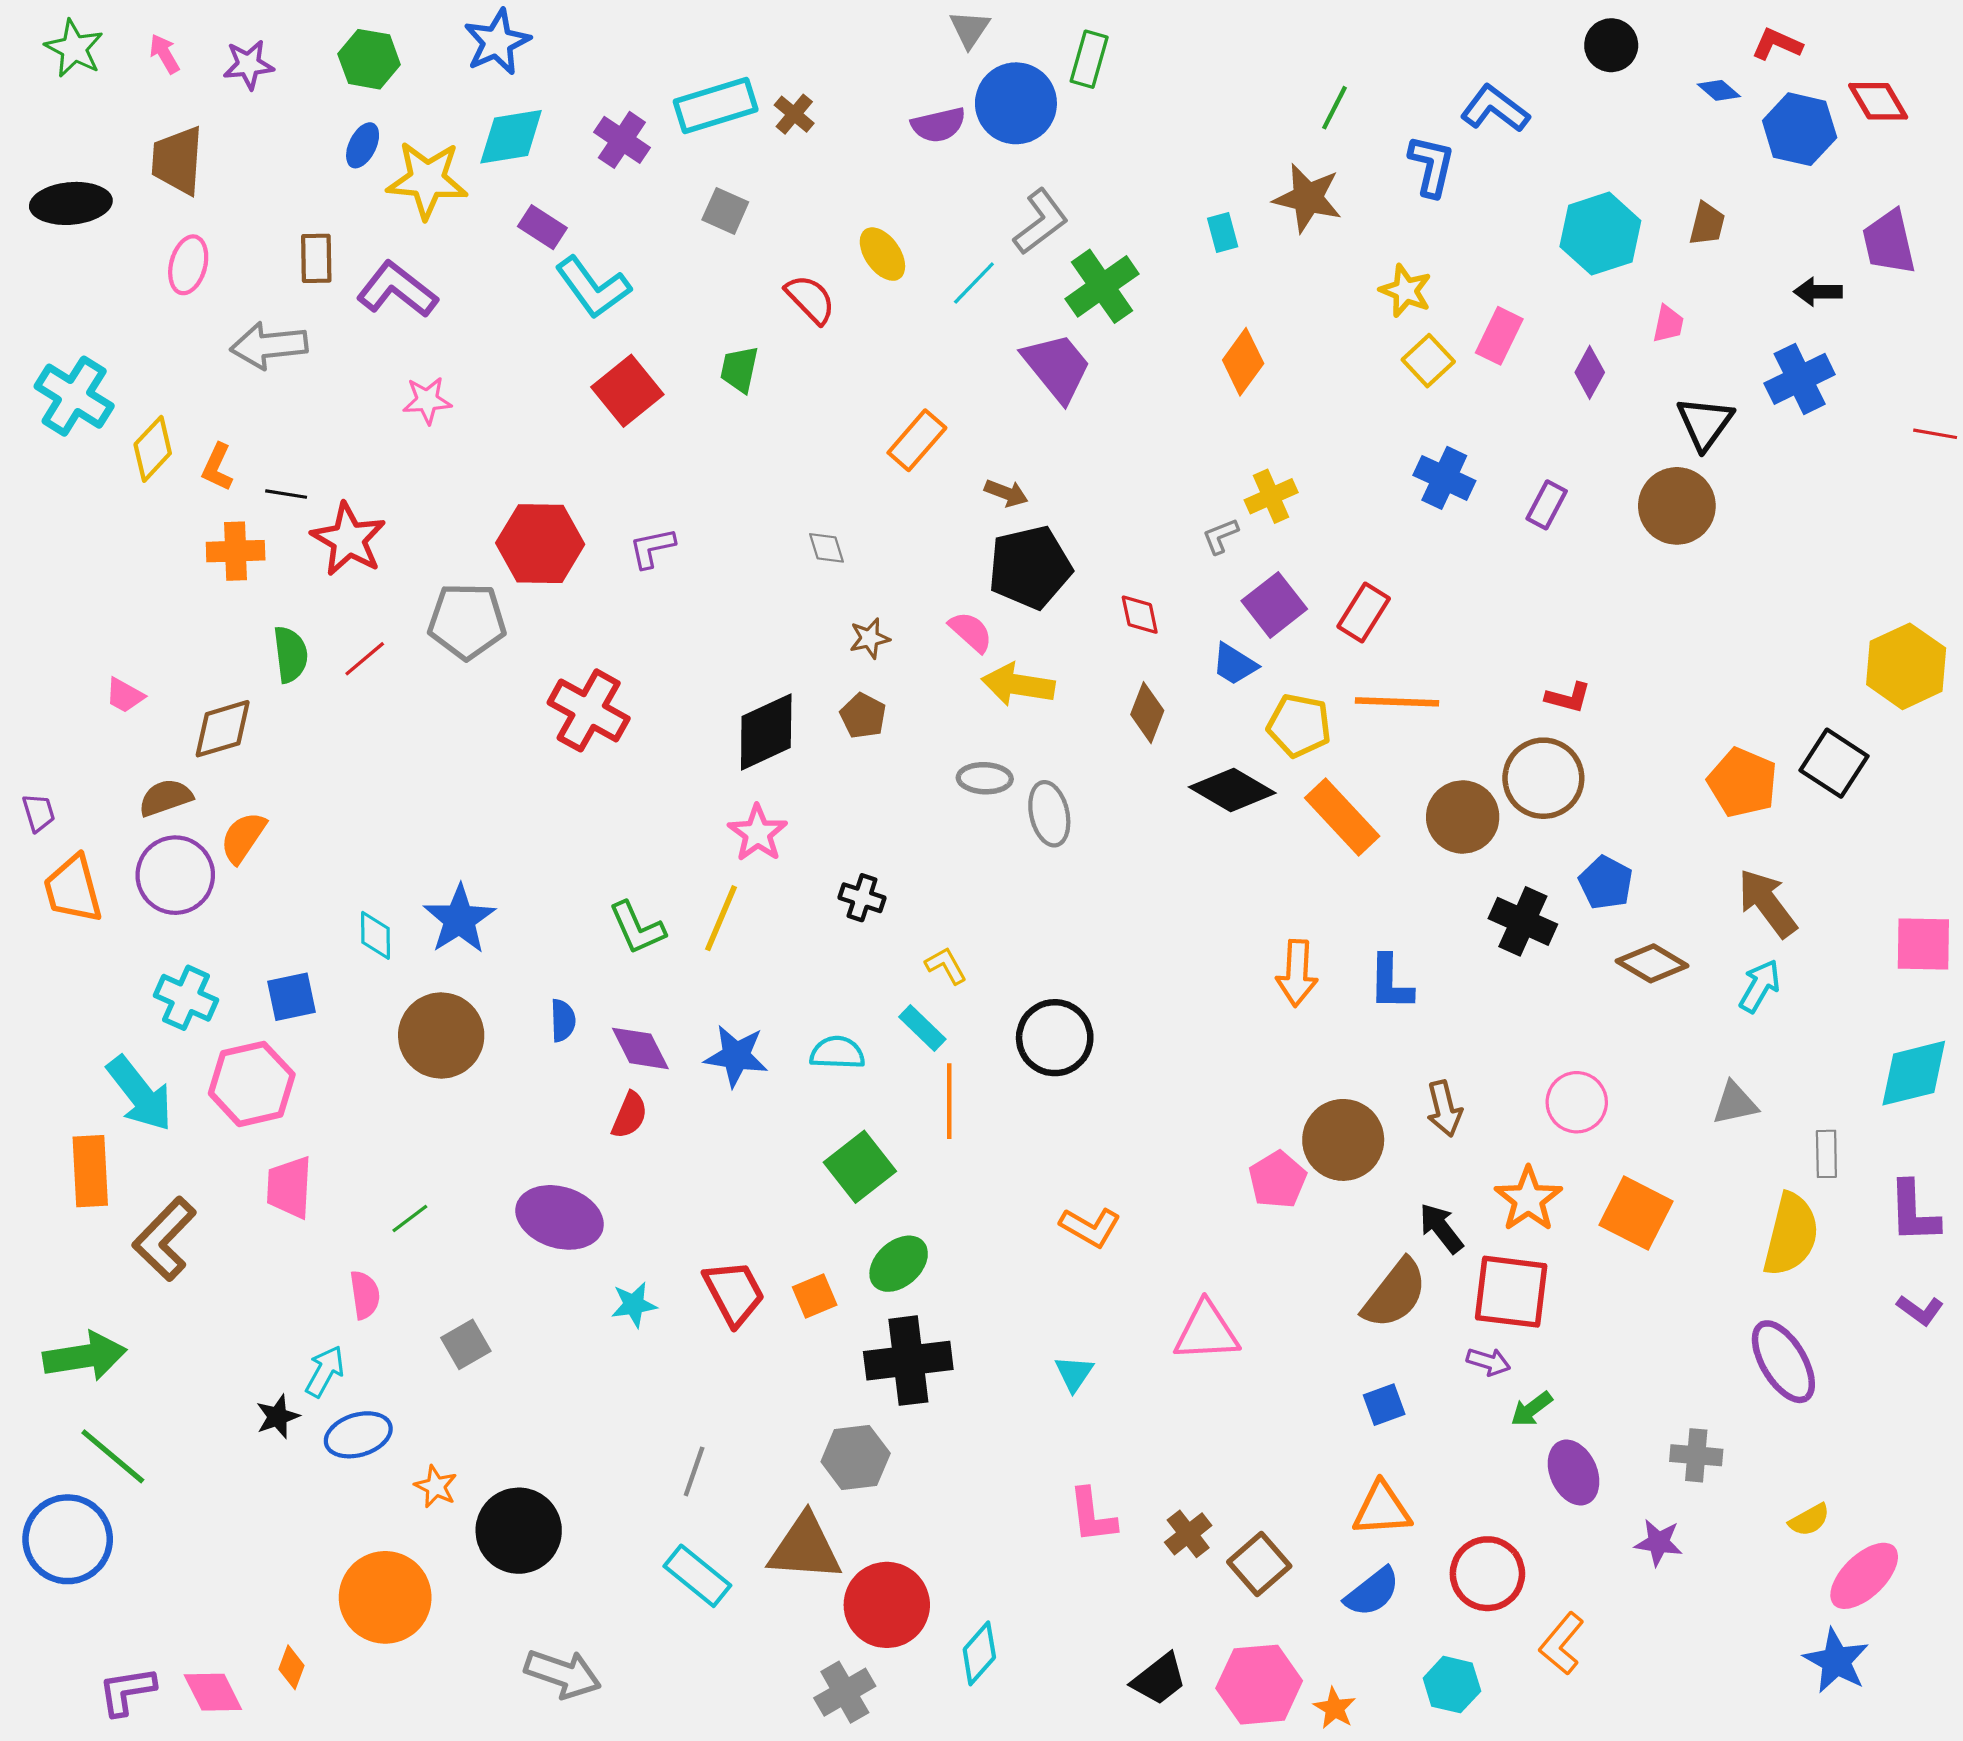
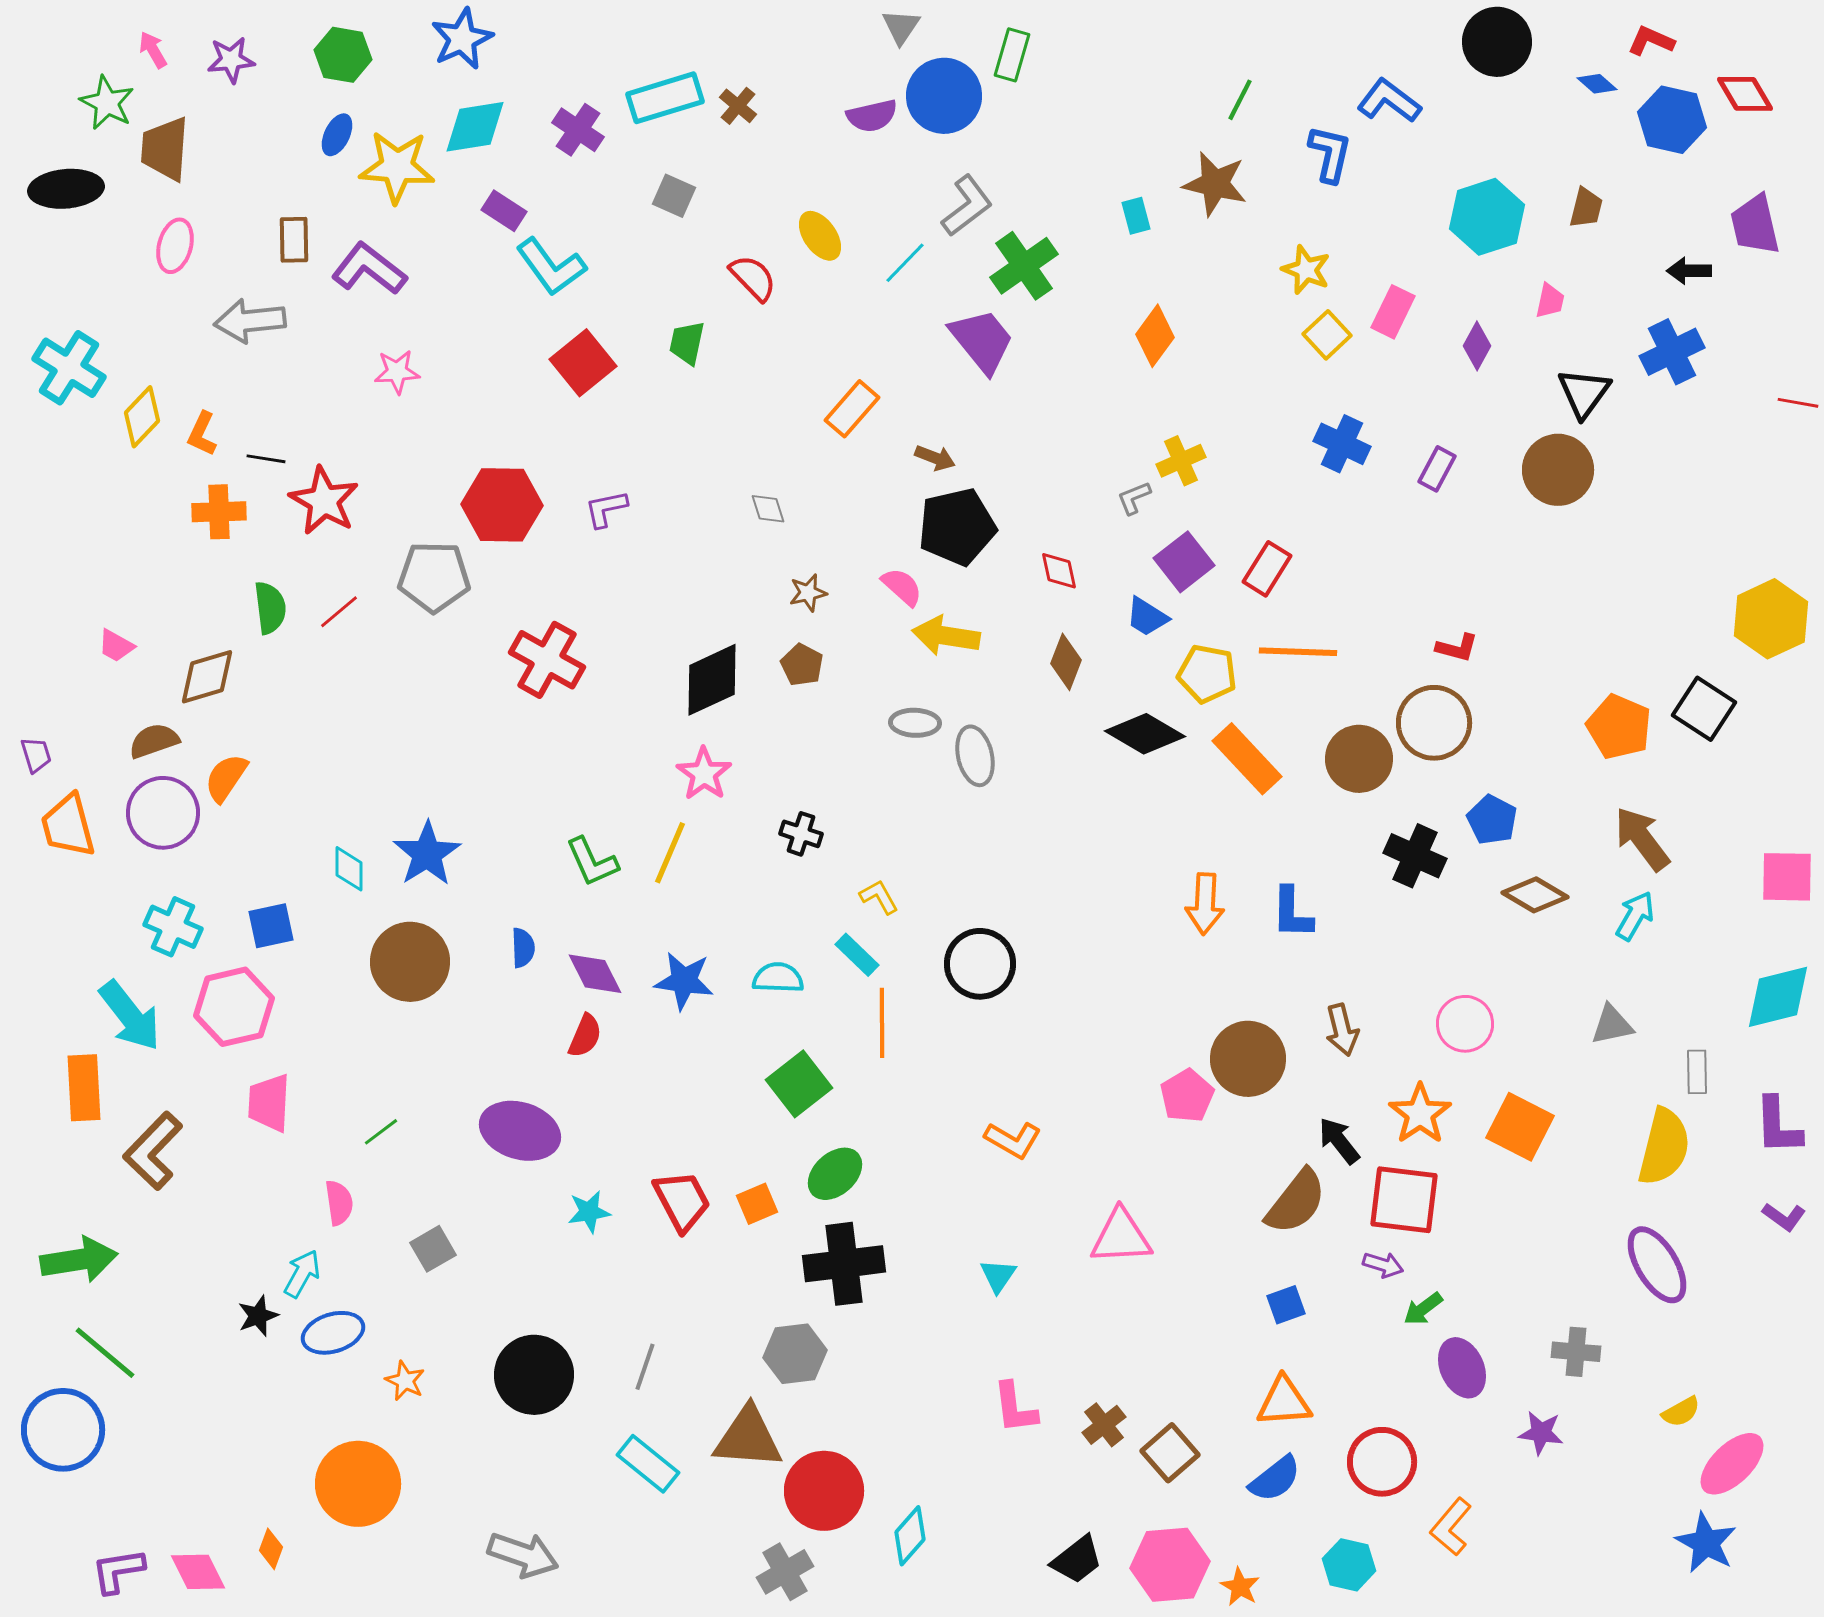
black circle: (1611, 45) -> (1497, 42), size x1.4
green star: (74, 48) -> (107, 103), moved
black circle: (519, 1531) -> (534, 1375), moved

